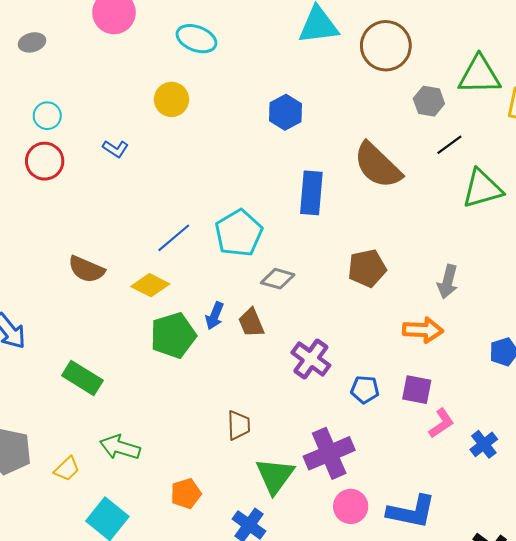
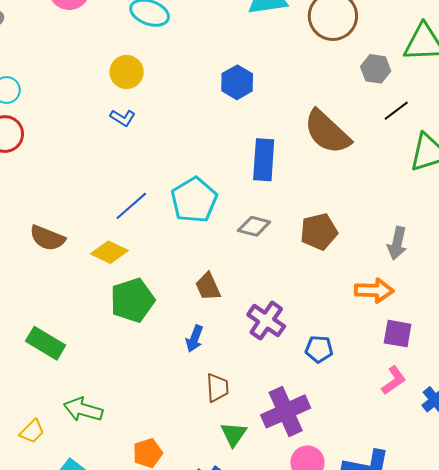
blue L-shape: (116, 149) -> (123, 118), moved
gray diamond: (278, 279) -> (254, 226), moved
blue arrow: (215, 316) -> (194, 339), moved
purple square: (417, 390) -> (398, 334), moved
brown trapezoid: (239, 425) -> (217, 388), moved
green triangle: (275, 476) -> (234, 434), size x0.7

